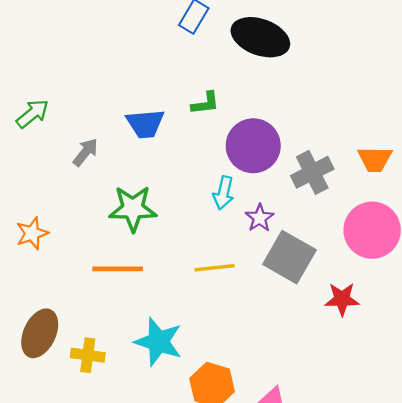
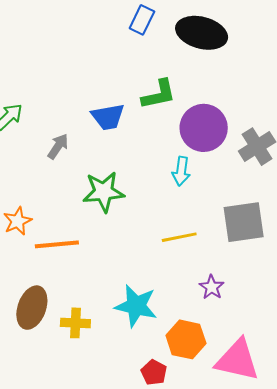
green L-shape: (205, 103) -> (159, 94), size x1.4
purple star: (260, 218) -> (212, 287), moved
gray square: (289, 257) -> (244, 222), turned -33
orange line: (118, 269) -> (57, 244), moved

